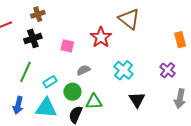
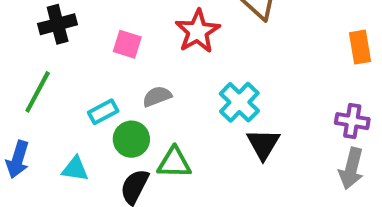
purple cross: (168, 70) -> (352, 121), moved, turned -35
cyan rectangle: (50, 82) -> (103, 112), moved
black triangle: (137, 100) -> (263, 144), moved
cyan triangle: (46, 108) -> (75, 169), size x0.6

